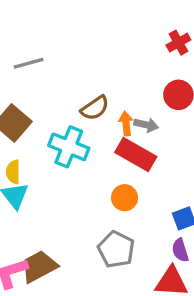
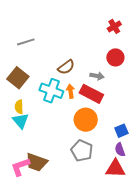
orange arrow: (126, 124) -> (70, 91), moved
orange circle: (125, 198) -> (86, 120), size x1.5
brown trapezoid: (39, 266) -> (36, 162), turned -130

